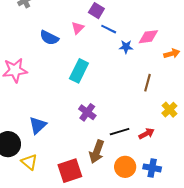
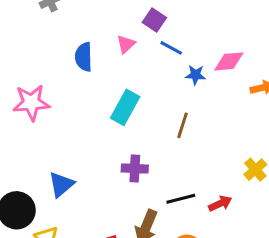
blue semicircle: (49, 38) -> (84, 57), turned 60
brown line: (148, 83) -> (182, 125), moved
purple cross: (87, 112) -> (135, 168), turned -36

